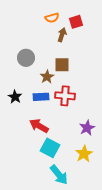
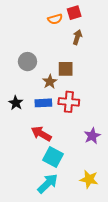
red square: (76, 22) -> (74, 13), moved
brown arrow: (62, 35) -> (77, 37), moved
yellow star: (84, 154) -> (89, 179), moved, turned -30
cyan arrow: (59, 175) -> (48, 184), moved, turned -95

